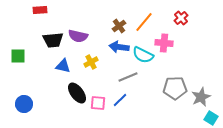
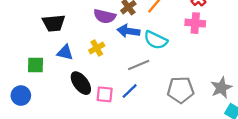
purple semicircle: (78, 36) -> (105, 16), moved
pink cross: (164, 43) -> (195, 23), moved
green square: (18, 56) -> (36, 65), moved
gray pentagon: (175, 88) -> (181, 90), moved

